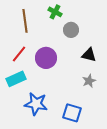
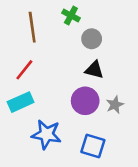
black triangle: (89, 55) -> (94, 70), moved
purple circle: (46, 58) -> (85, 101), moved

